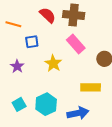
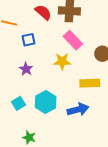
yellow star: (53, 63) -> (62, 61), moved, turned -30
purple star: (17, 66) -> (26, 69), moved

